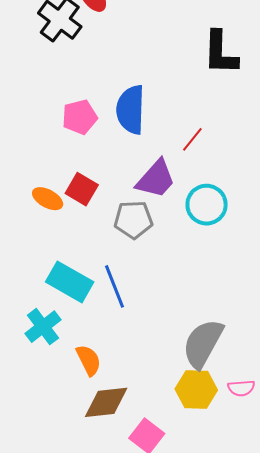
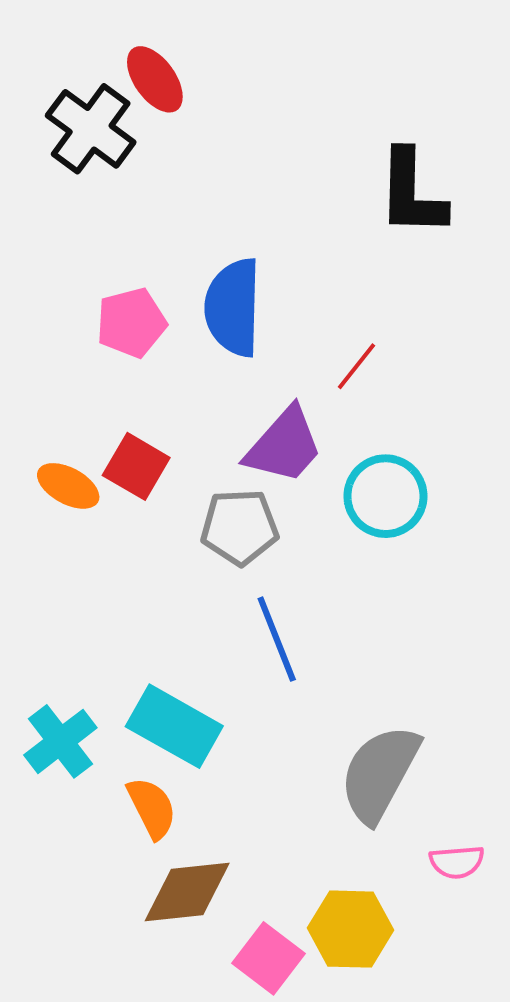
cyan rectangle: (70, 282) -> (174, 726), moved
blue line: (115, 286) -> (277, 639), moved
yellow hexagon: (196, 389) -> (351, 929), moved

